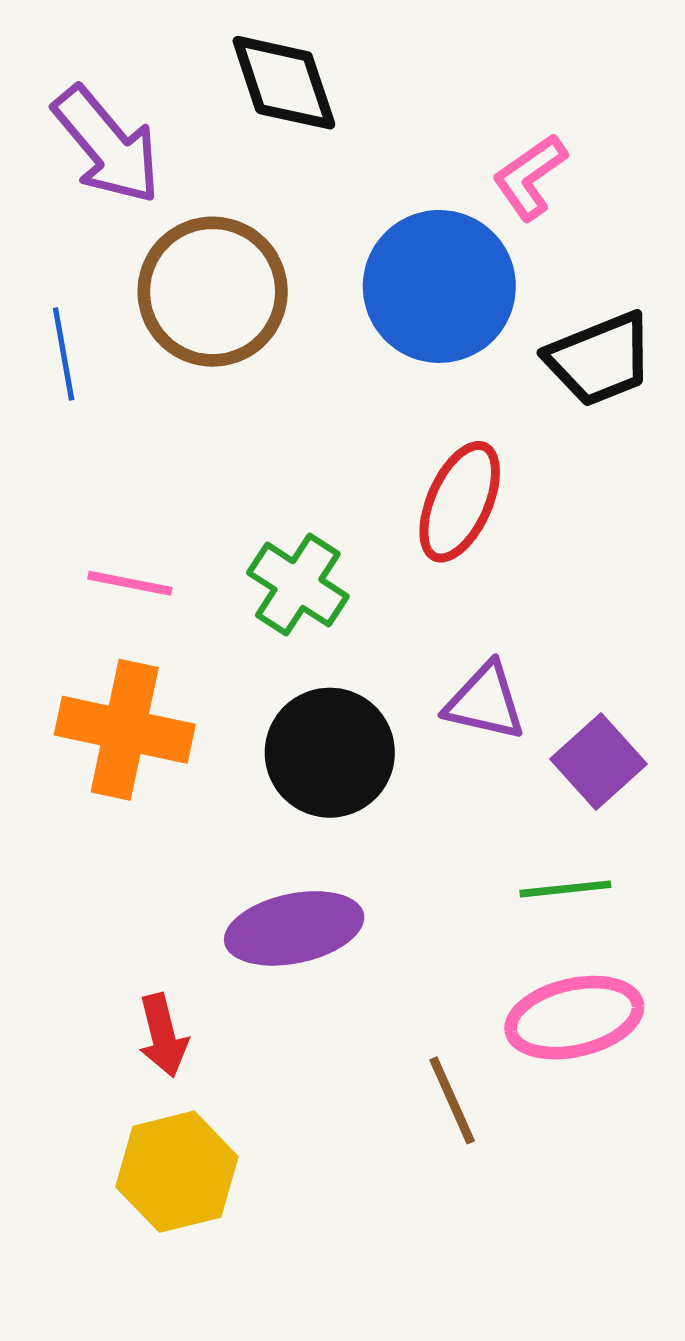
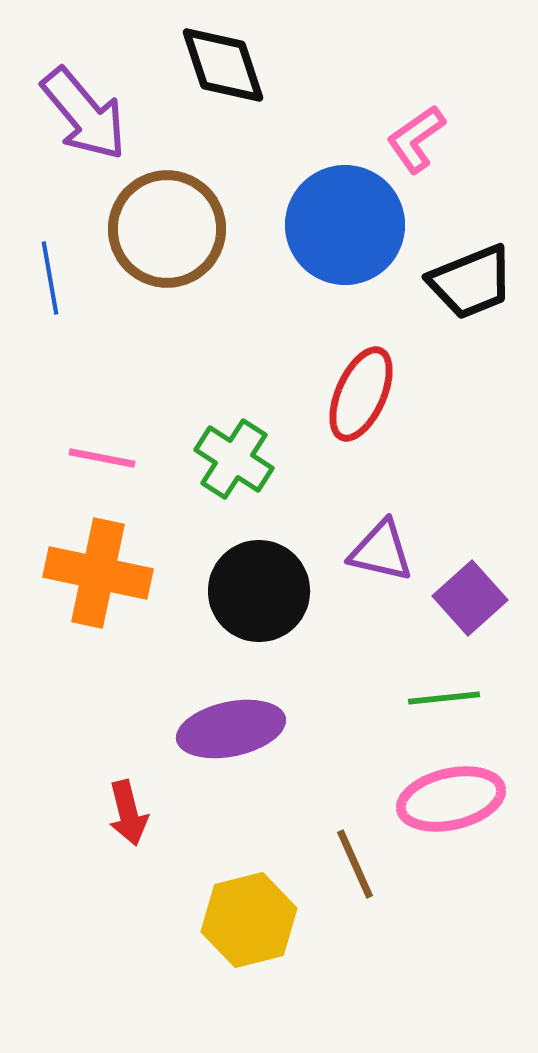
yellow hexagon: (177, 1172) -> (249, 920), moved

